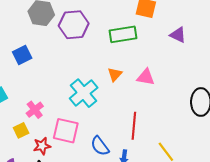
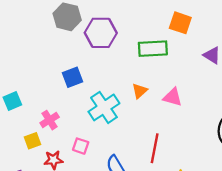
blue square: (22, 55) -> (72, 77), moved
pink square: (66, 131) -> (81, 146), size x0.6

